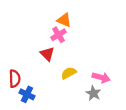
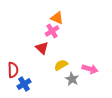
gray star: (93, 93) -> (72, 79), moved
blue cross: (27, 94) -> (24, 84), turned 32

